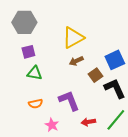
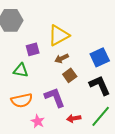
purple square: (28, 52) -> (33, 49), moved
brown square: (95, 75) -> (70, 75), moved
orange semicircle: (36, 104) -> (22, 100), size x1.5

